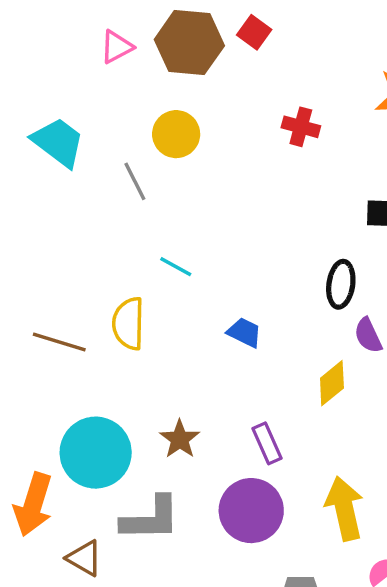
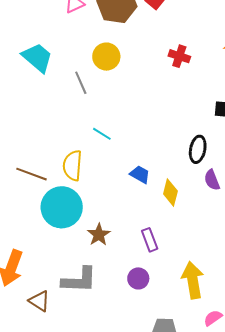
yellow diamond: (332, 383) -> (170, 193), moved, turned -40
cyan circle: (96, 453) -> (62, 207), moved
purple circle: (251, 511) -> (138, 278), size x0.6

